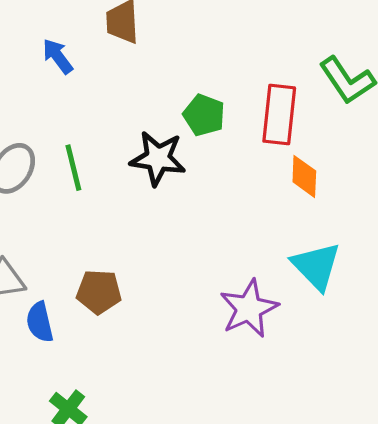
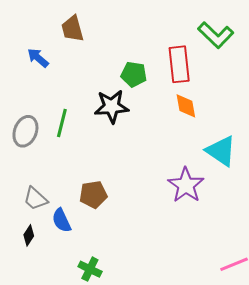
green line: (73, 168) -> (62, 123), turned 40
orange diamond: (304, 176) -> (186, 106), moved

